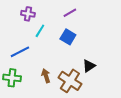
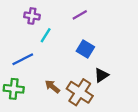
blue square: (68, 37) -> (85, 49), moved
brown arrow: (46, 76) -> (52, 87), turned -32

